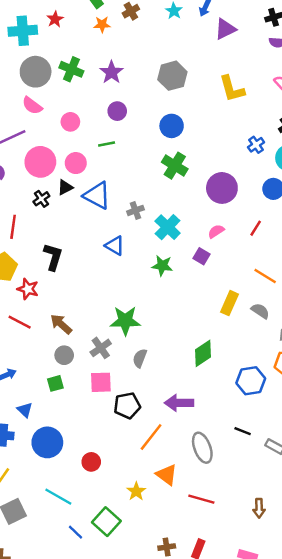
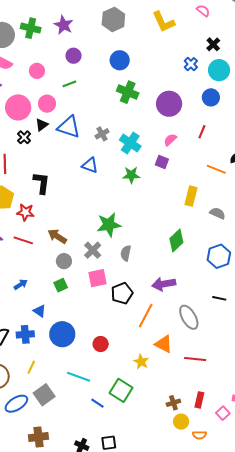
gray semicircle: (260, 311) -> (218, 213), moved

